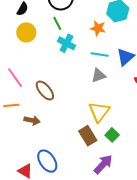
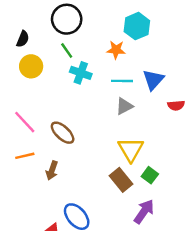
brown arrow: (32, 120) -> (52, 170), turned 105

